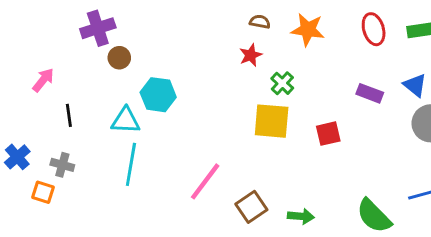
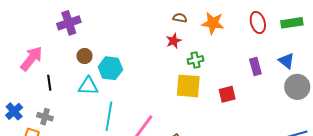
brown circle: (119, 58) -> (85, 56), moved
pink arrow: (43, 80) -> (31, 59), size x1.5
green cross: (282, 83) -> (195, 60), turned 35
purple rectangle: (370, 93) -> (255, 67), turned 54
cyan line: (131, 164) -> (109, 116), moved

